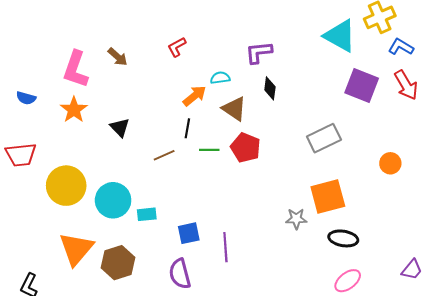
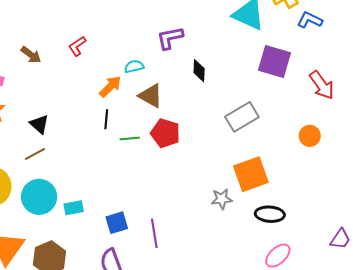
red L-shape: (177, 47) -> (77, 46), moved
red arrow: (406, 85) -> (322, 85), moved
black diamond: (270, 88) -> (199, 71), moved
brown line: (164, 155) -> (35, 154), moved

